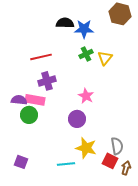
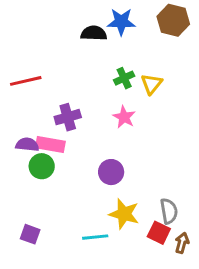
blue star: (84, 29) -> (121, 22), moved
red line: (41, 57) -> (26, 81), moved
pink star: (86, 96) -> (124, 117), moved

